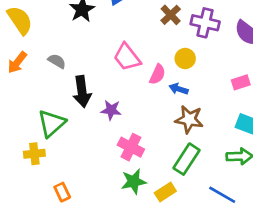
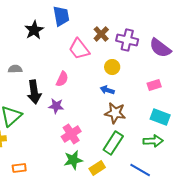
pink trapezoid: (127, 57) -> (79, 49), moved
gray semicircle: (57, 61) -> (15, 69), turned -32
pink semicircle: (157, 74) -> (62, 79), moved
pink cross: (131, 147) -> (71, 134), turned 30
orange rectangle: (62, 192) -> (19, 168), turned -72

